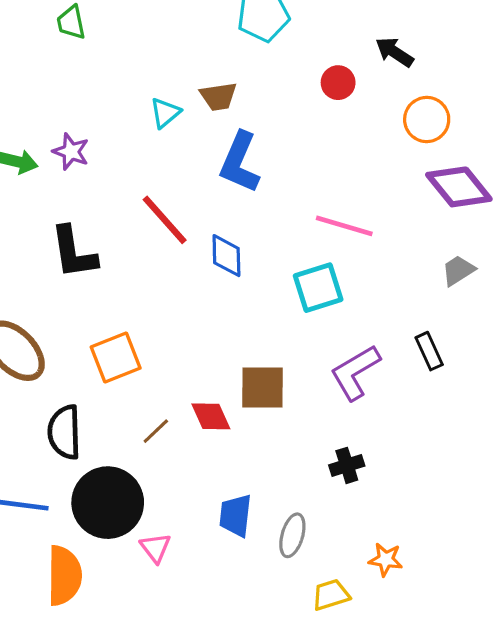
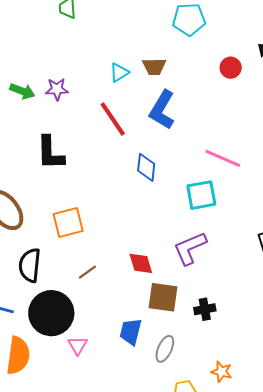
purple star: (71, 152) -> (57, 89), turned -30
red line: (165, 220) -> (113, 119), moved
purple L-shape: (355, 372) -> (190, 248), moved
brown square: (262, 388) -> (163, 297), moved
red diamond: (211, 416) -> (141, 263), moved

